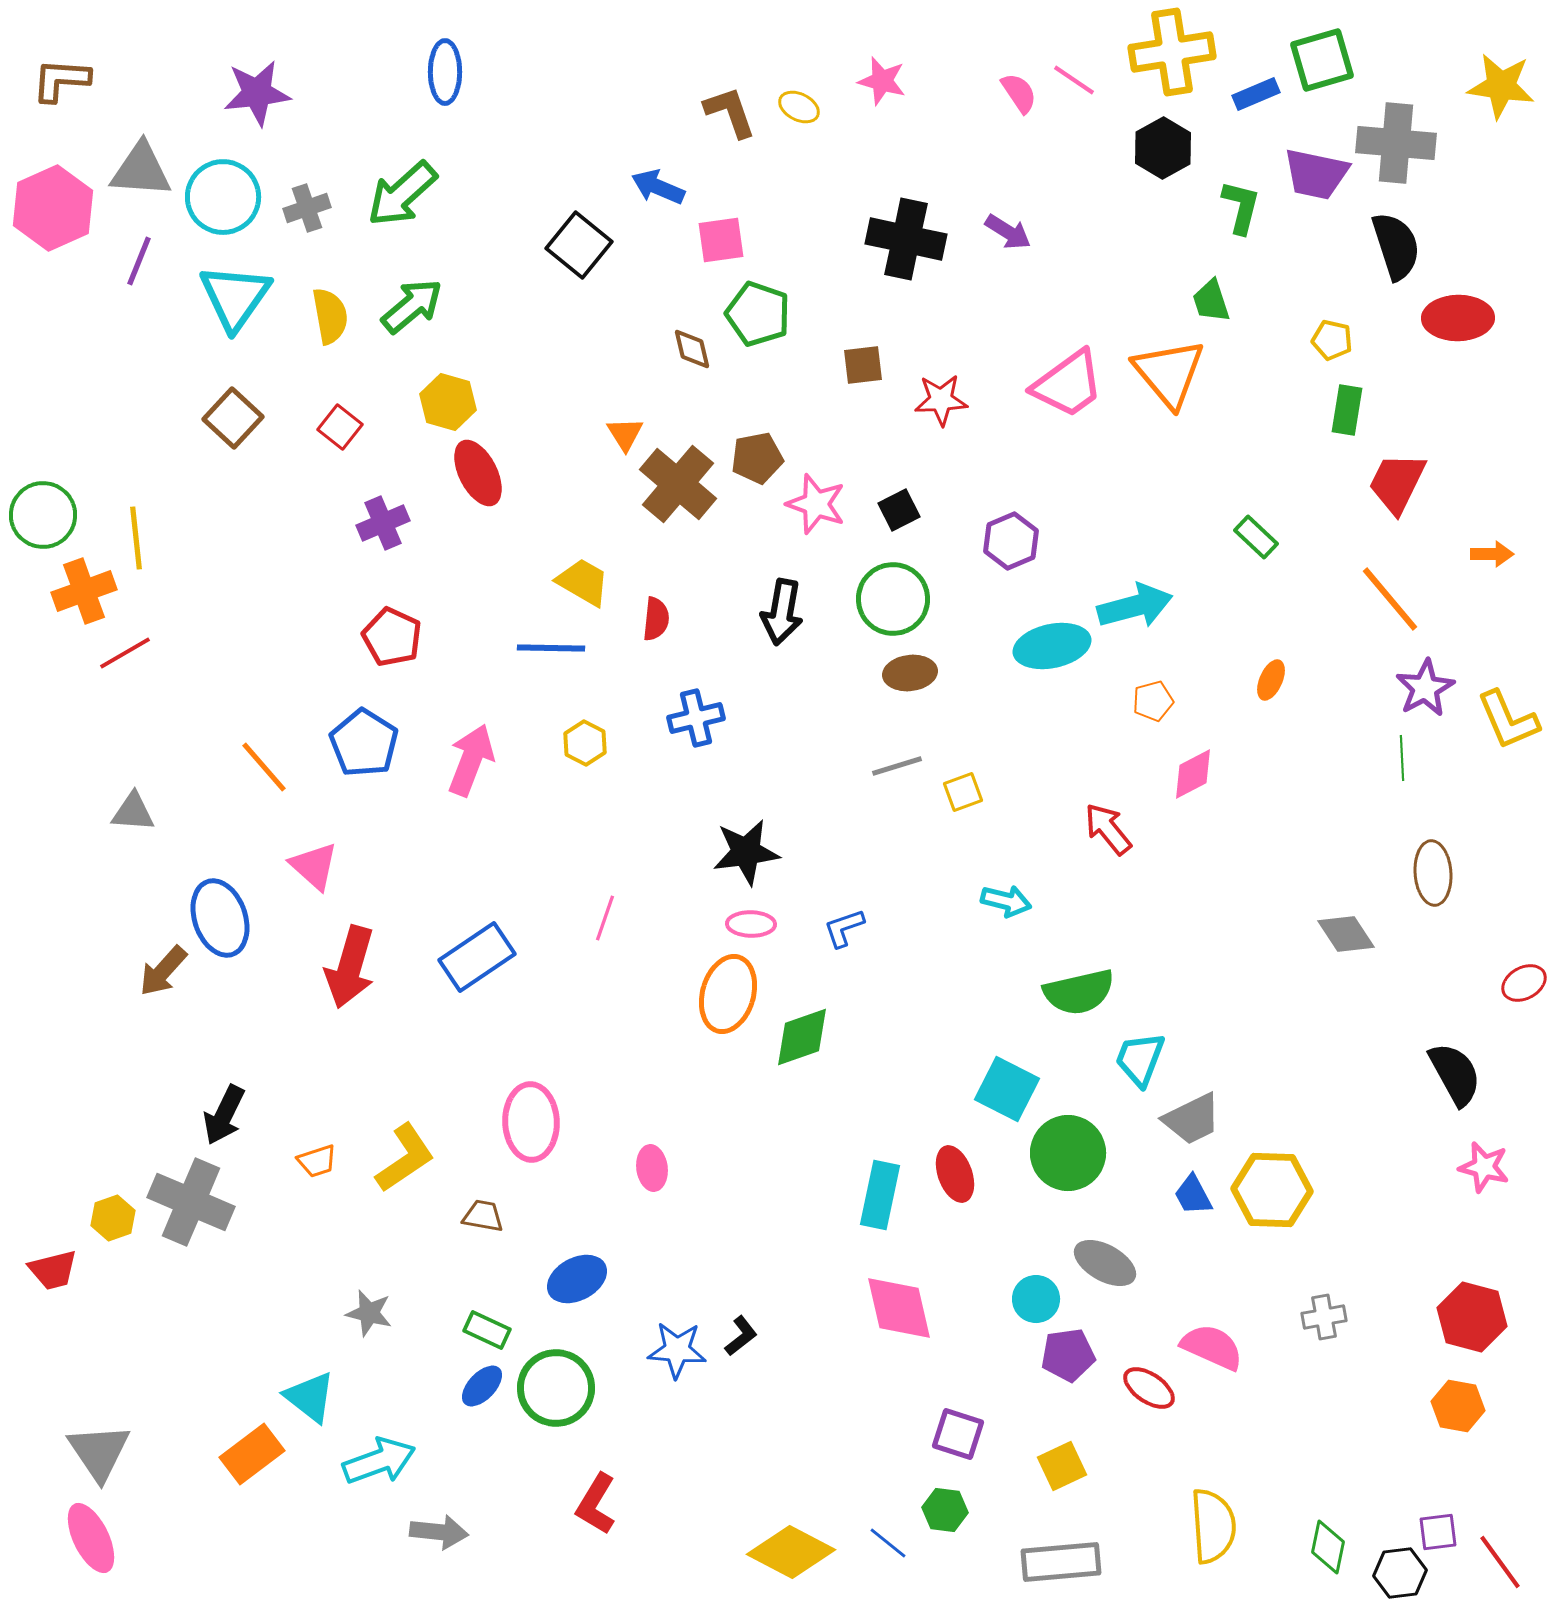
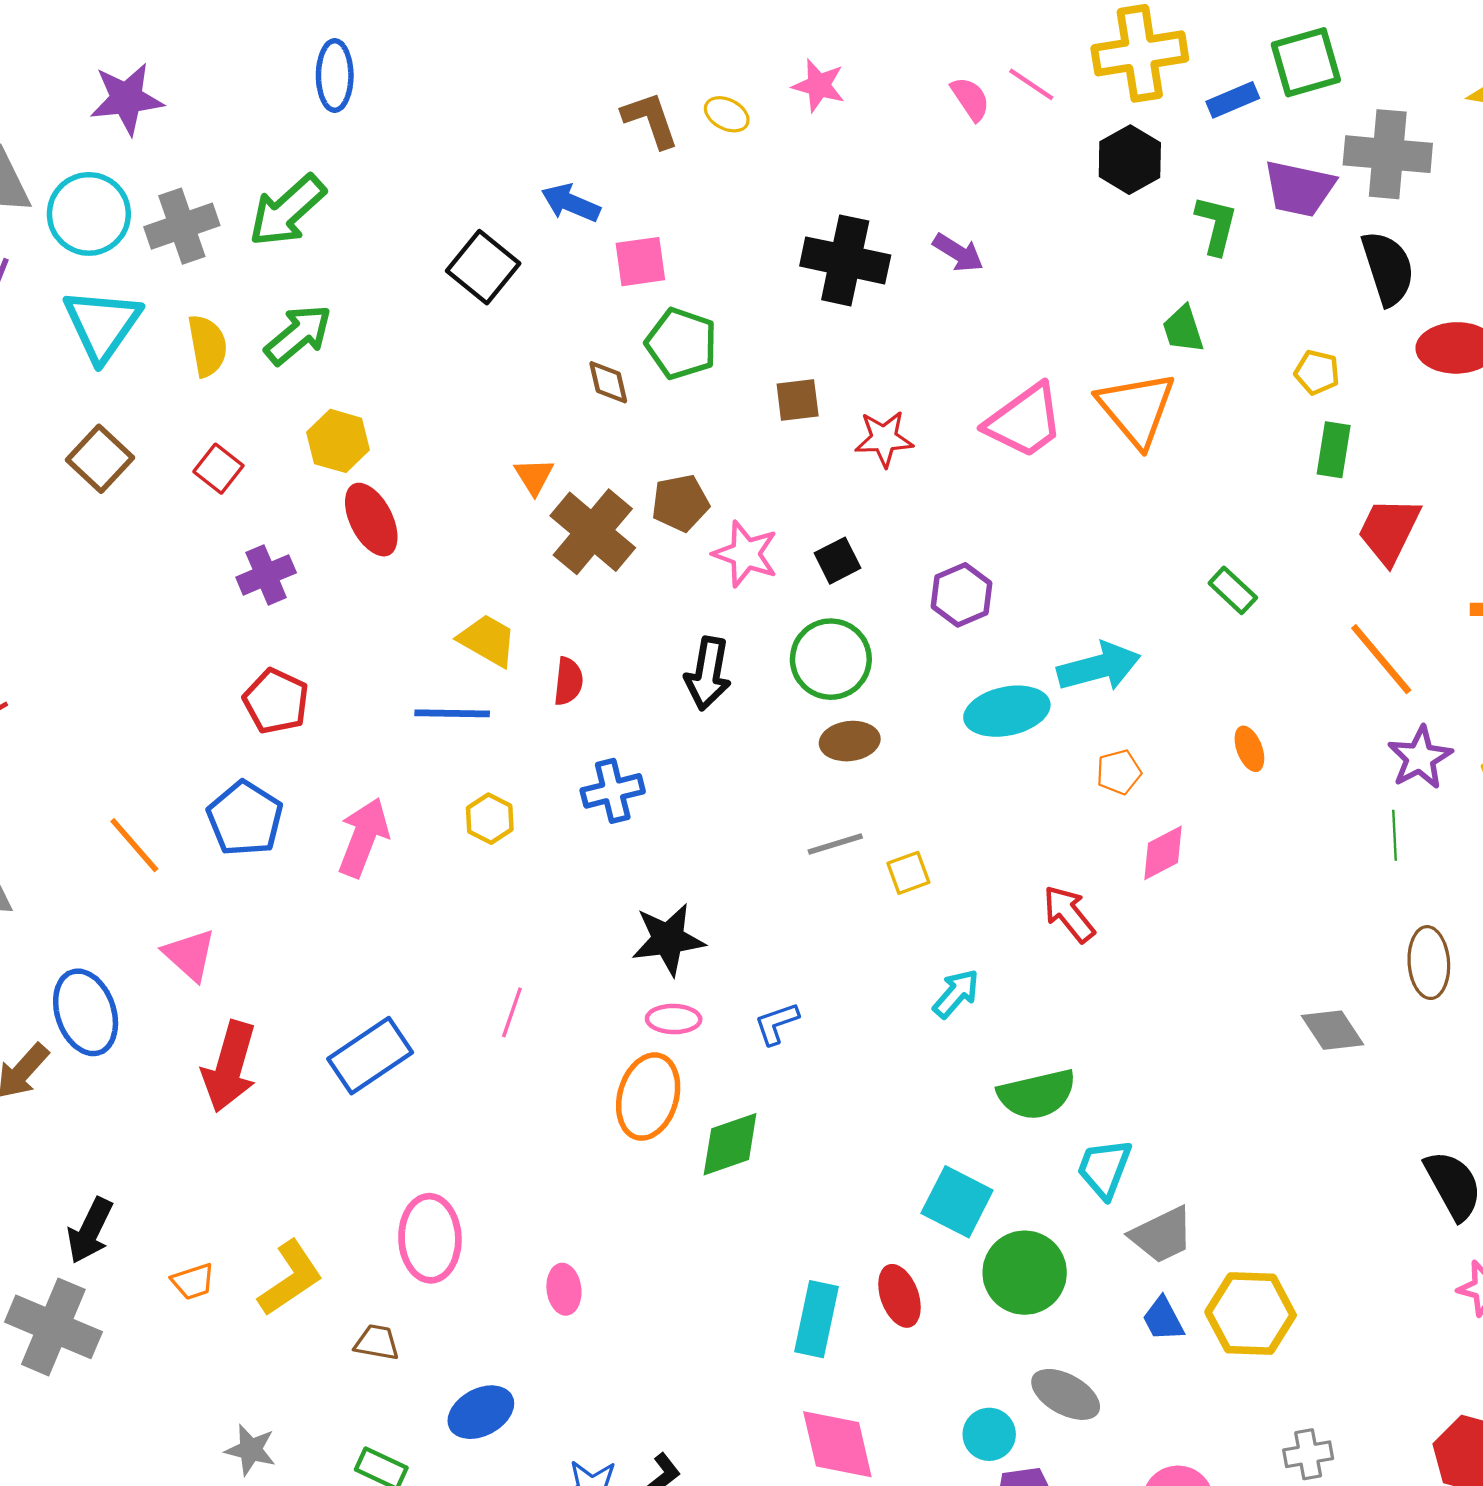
gray cross: (307, 208) -> (182, 226), size x1.4
orange ellipse: (1271, 680) -> (1249, 749), turned -45
cyan arrow: (1006, 901) -> (956, 994), turned -63

